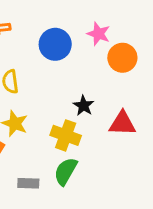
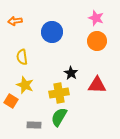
pink star: (98, 34) -> (96, 18), moved
yellow cross: (66, 135) -> (59, 93), turned -30

